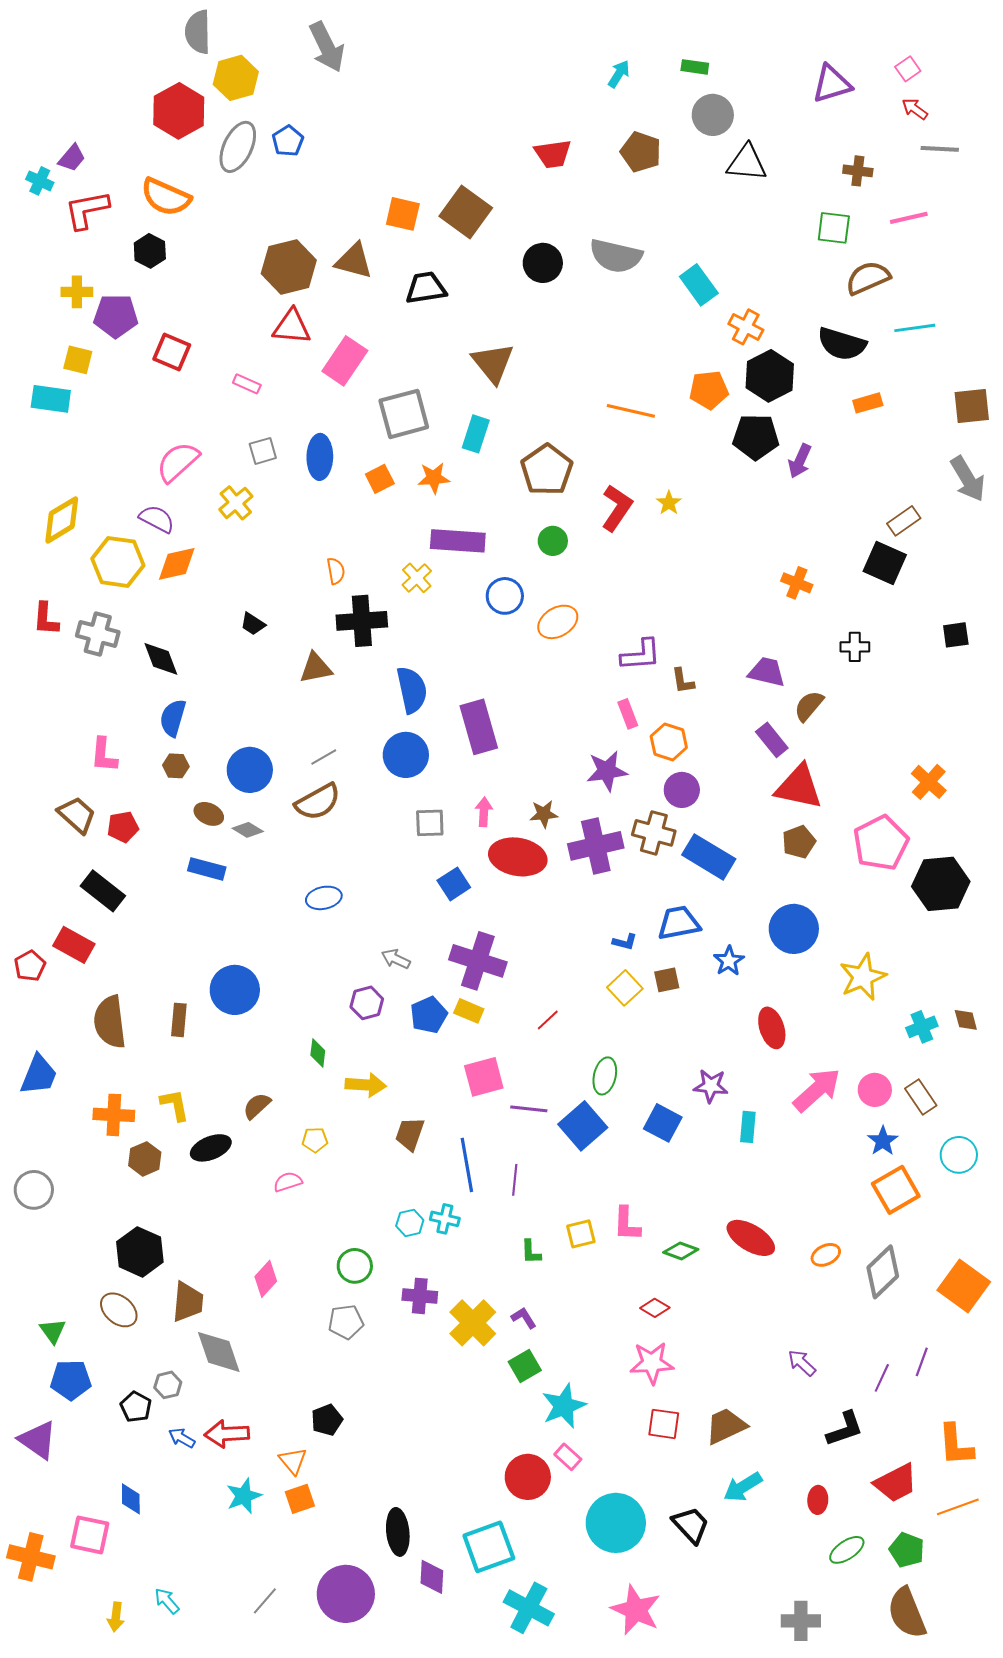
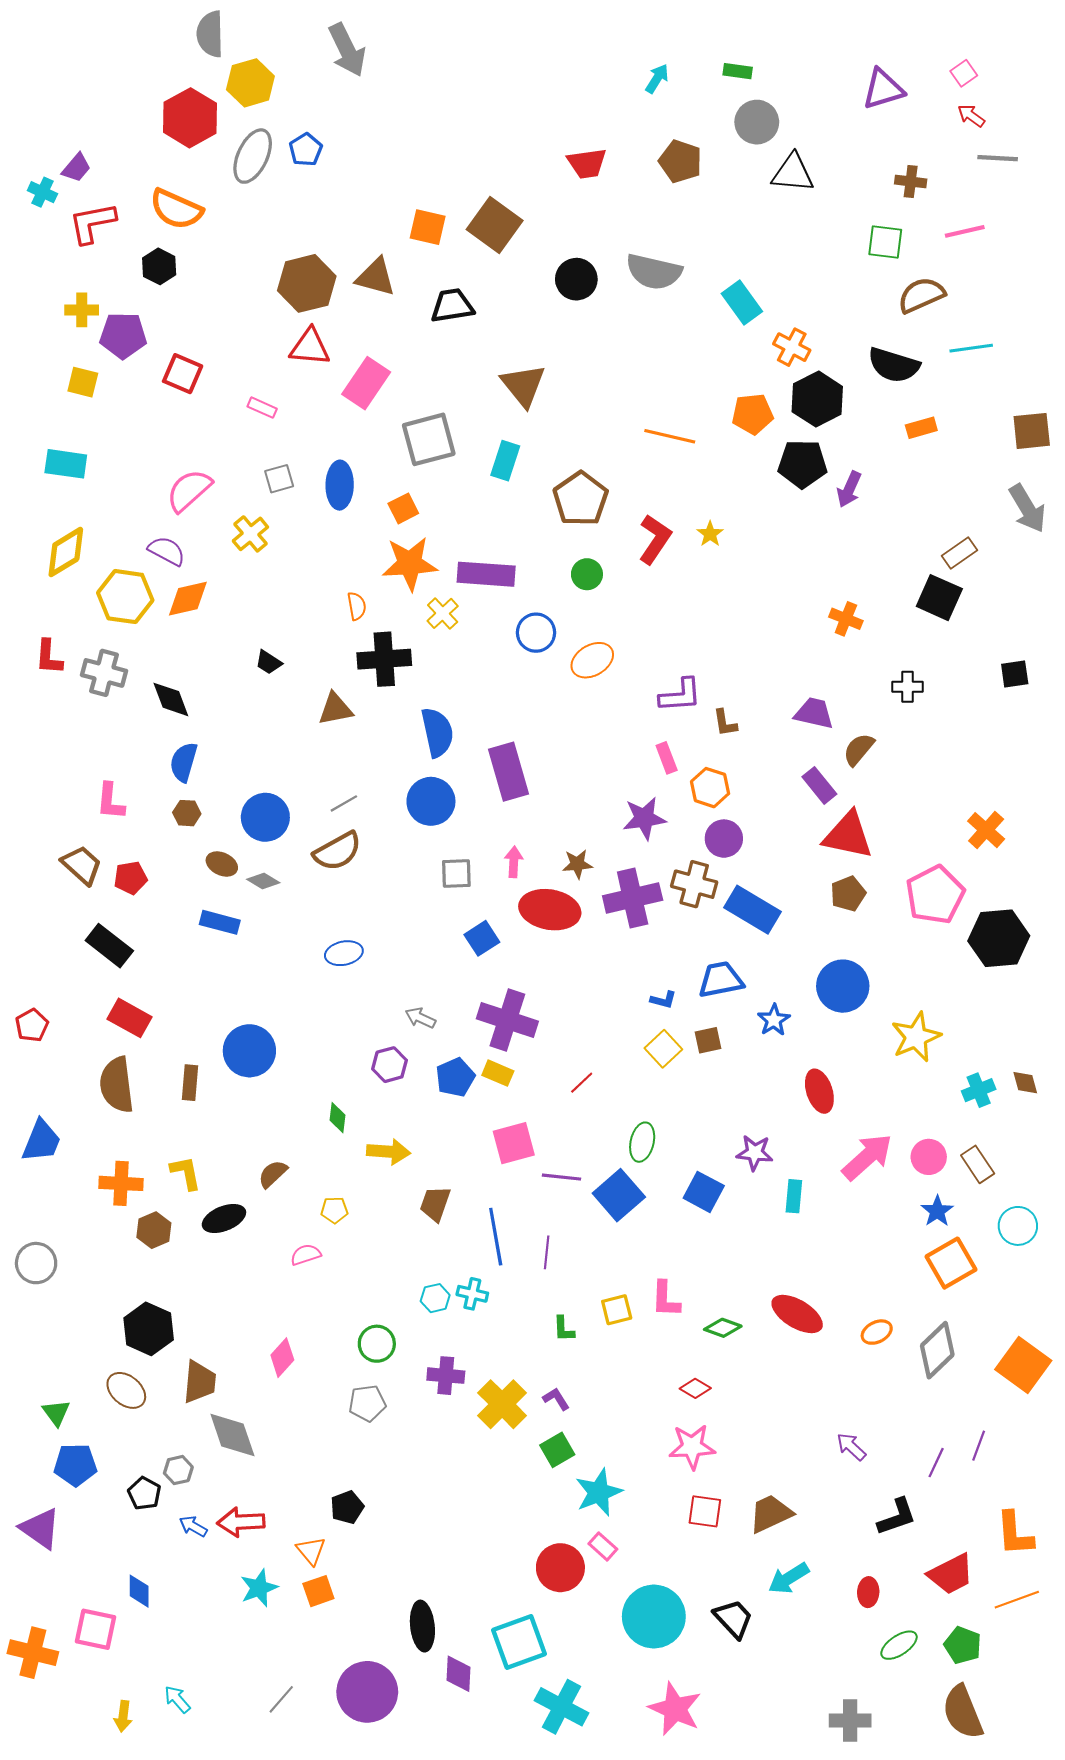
cyan rectangle: (51, 399) -> (66, 464), moved
orange star: (434, 478) -> (410, 564), moved, size x1.6
red rectangle: (74, 945) -> (129, 1018), moved

